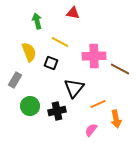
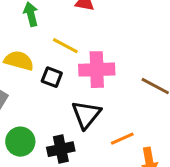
yellow semicircle: (29, 52) -> (19, 61), turned -54
pink cross: (94, 56) -> (97, 70), moved

